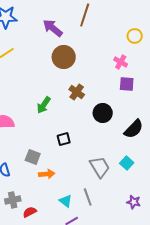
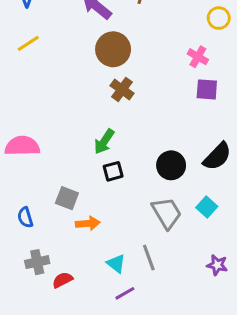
brown cross: (77, 92) -> (122, 89), moved
green arrow: (44, 105) -> (104, 142), moved
black circle: (103, 113) -> (171, 165), moved

